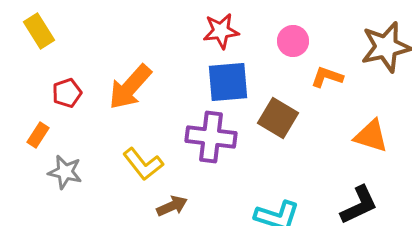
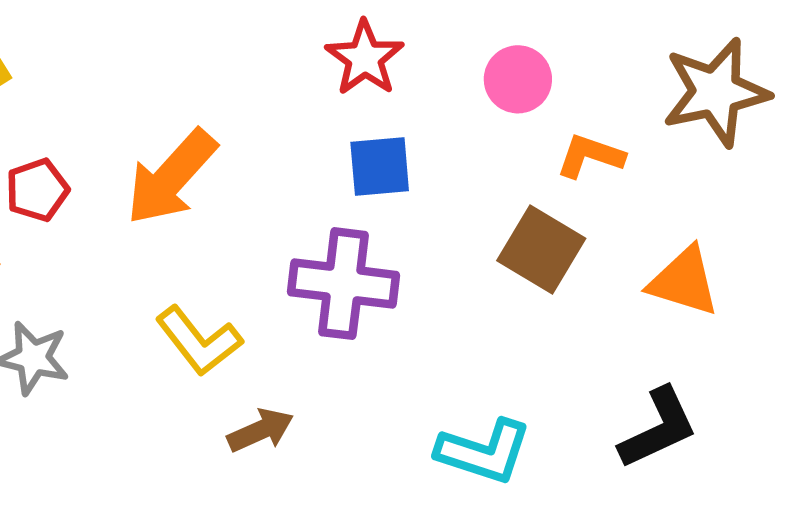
red star: (221, 31) -> (365, 58), turned -30
blue square: (228, 82) -> (380, 167), size x0.7
brown square: (278, 118) -> (541, 250), moved

